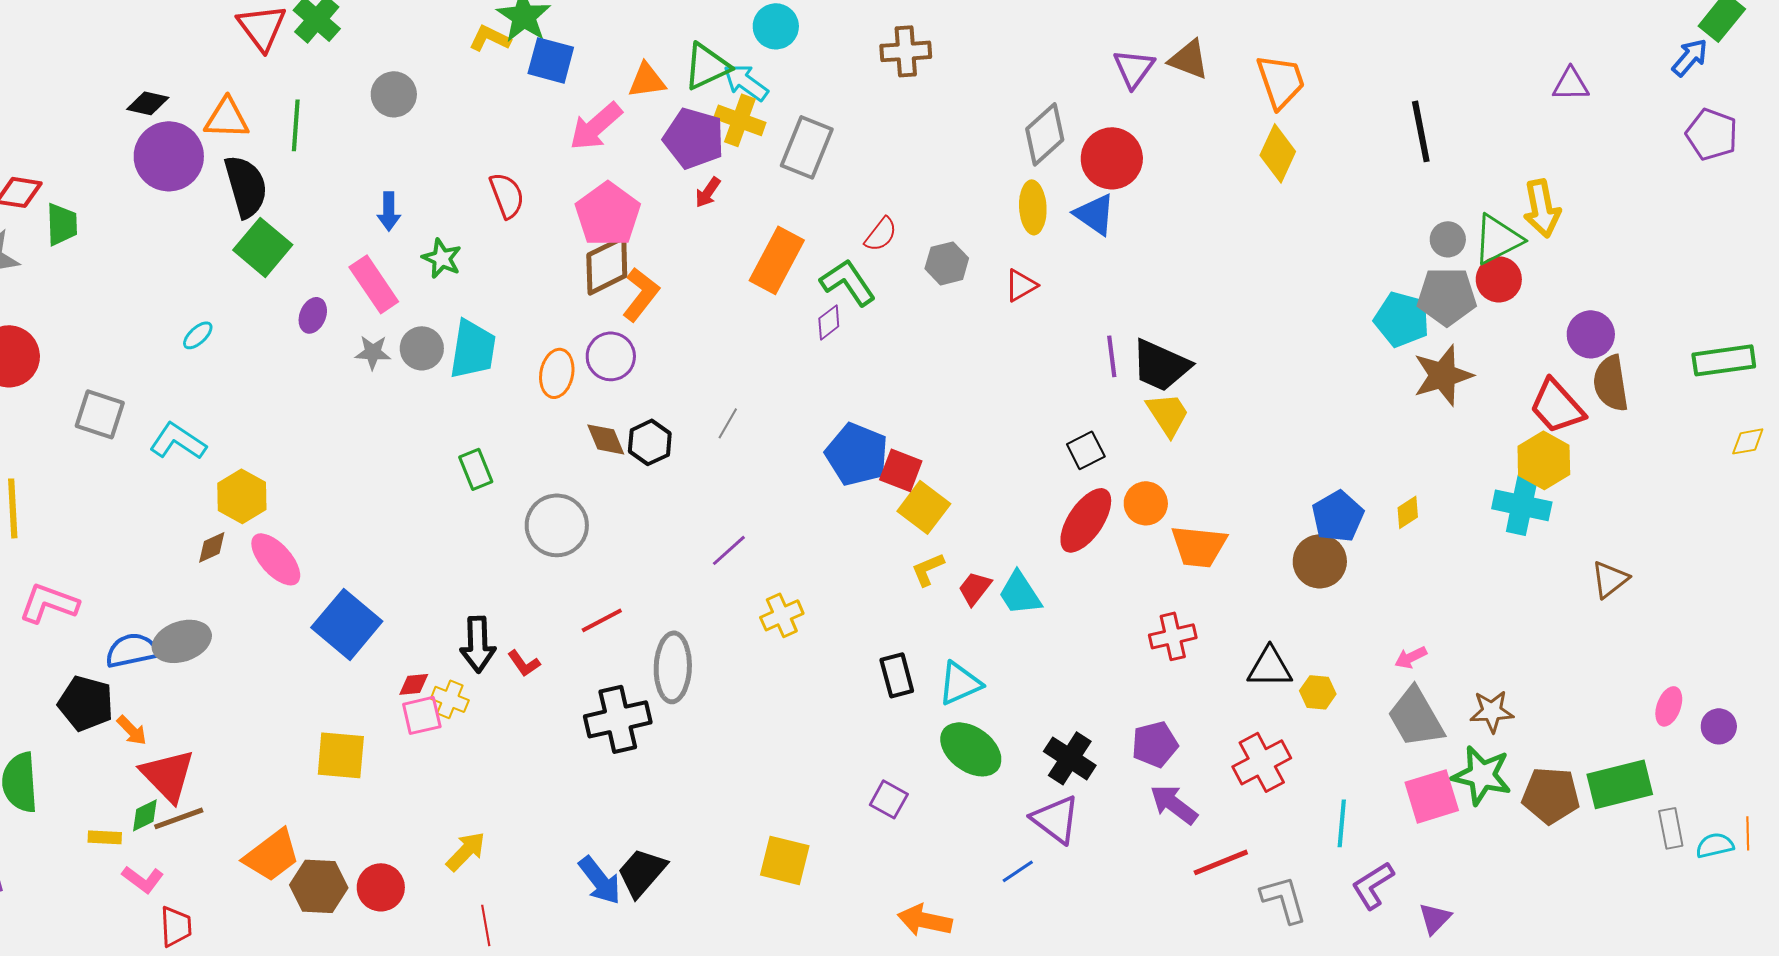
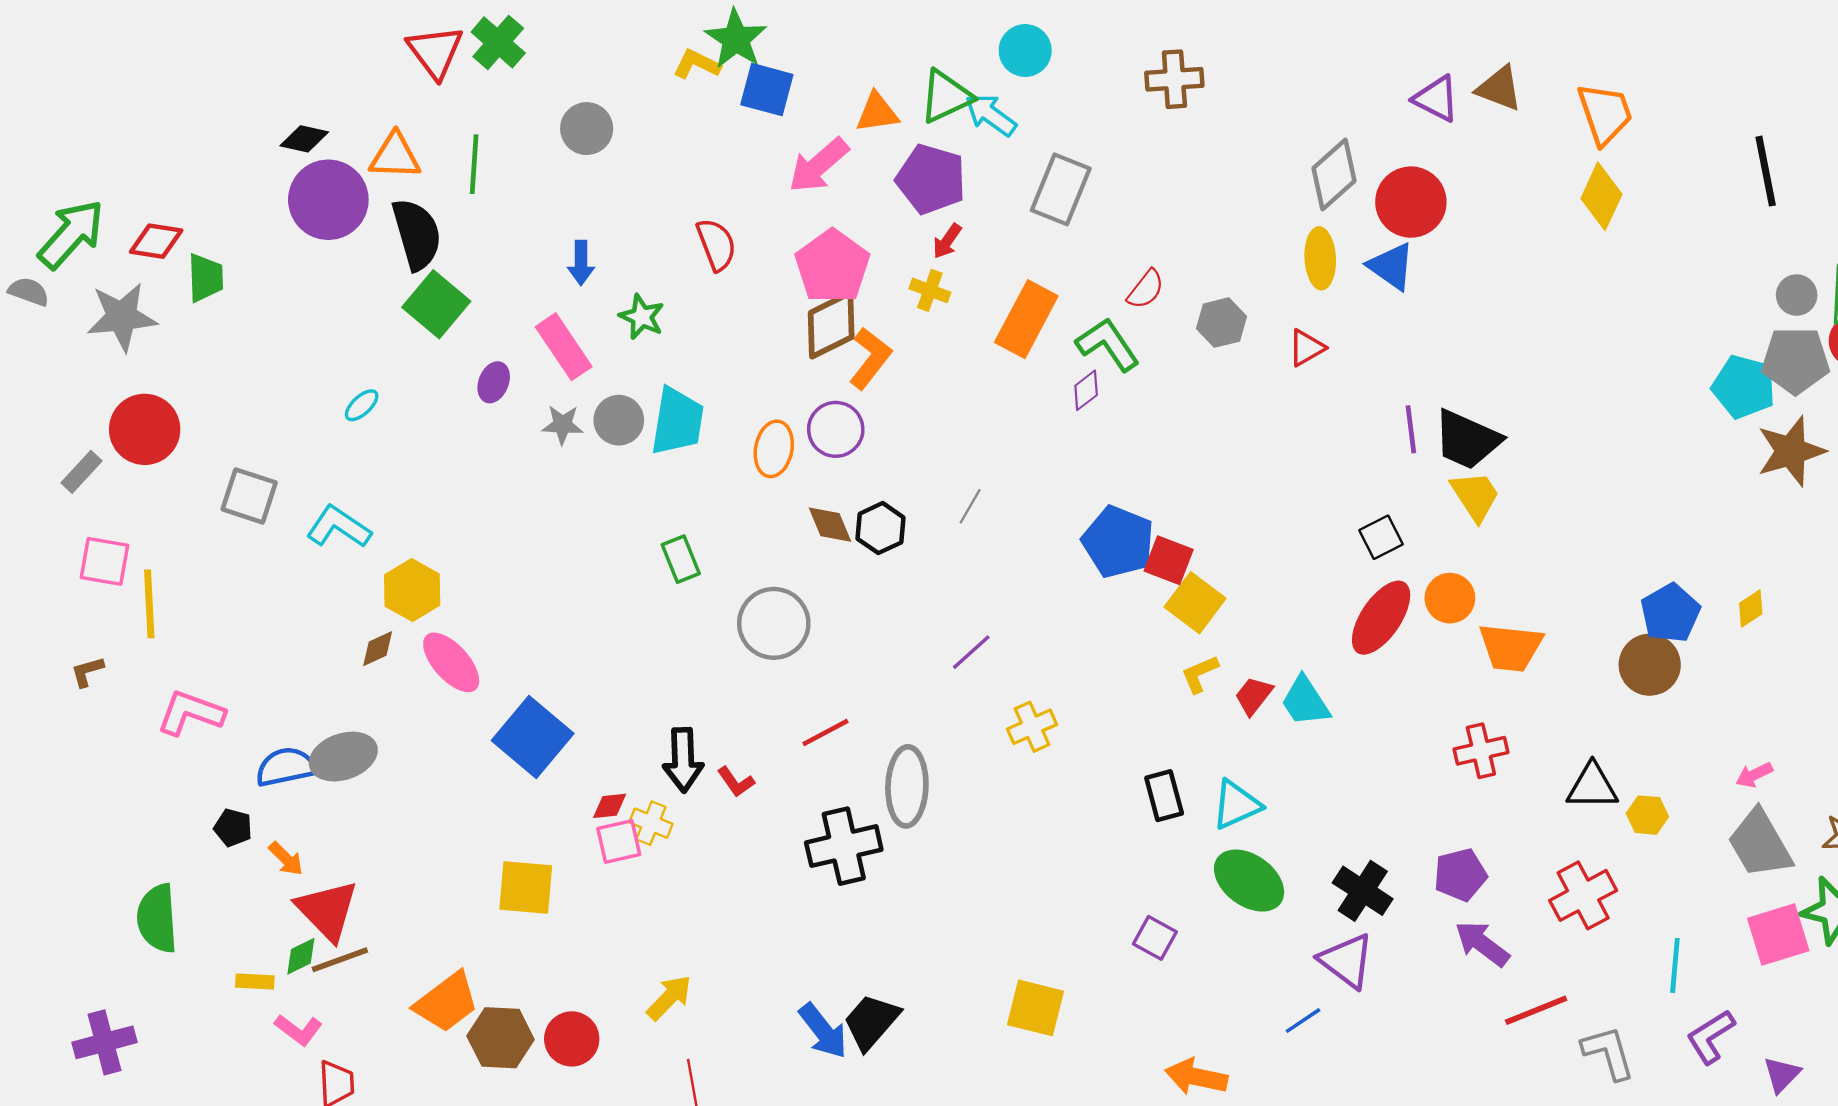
purple triangle: (1134, 68) -> (1436, 99), turned -39
yellow cross: (740, 120) -> (930, 290), moved, size x0.7
black pentagon: (86, 703) -> (233, 828), size x0.6

